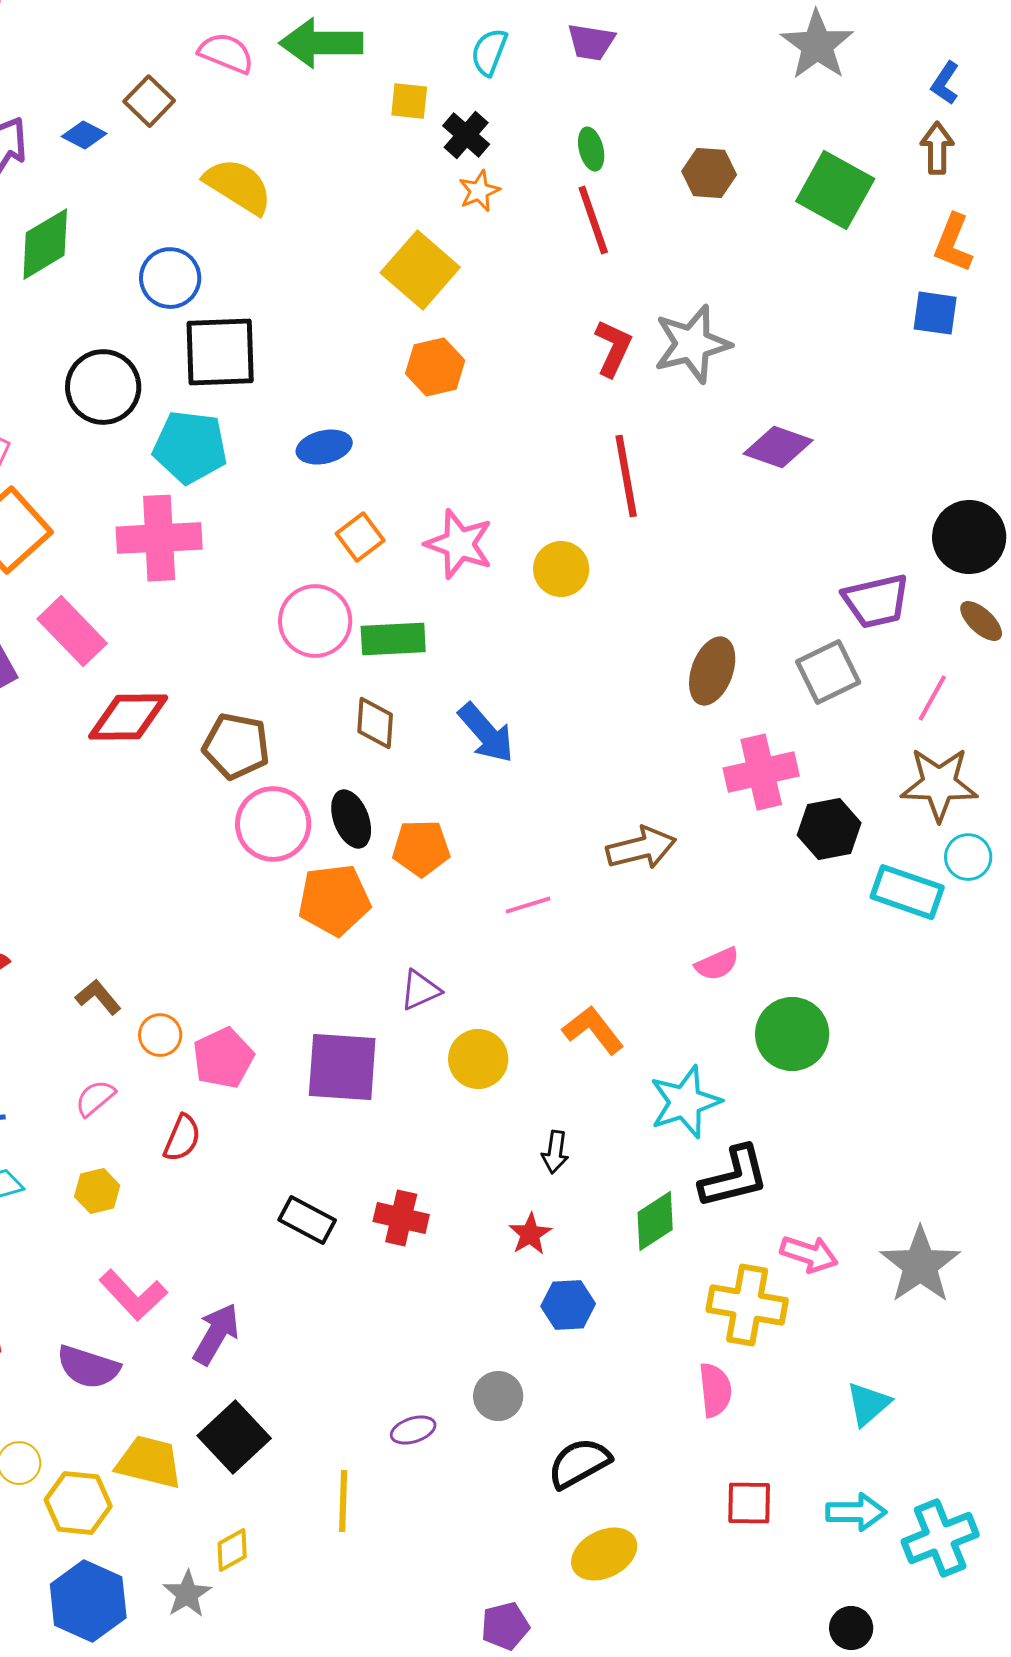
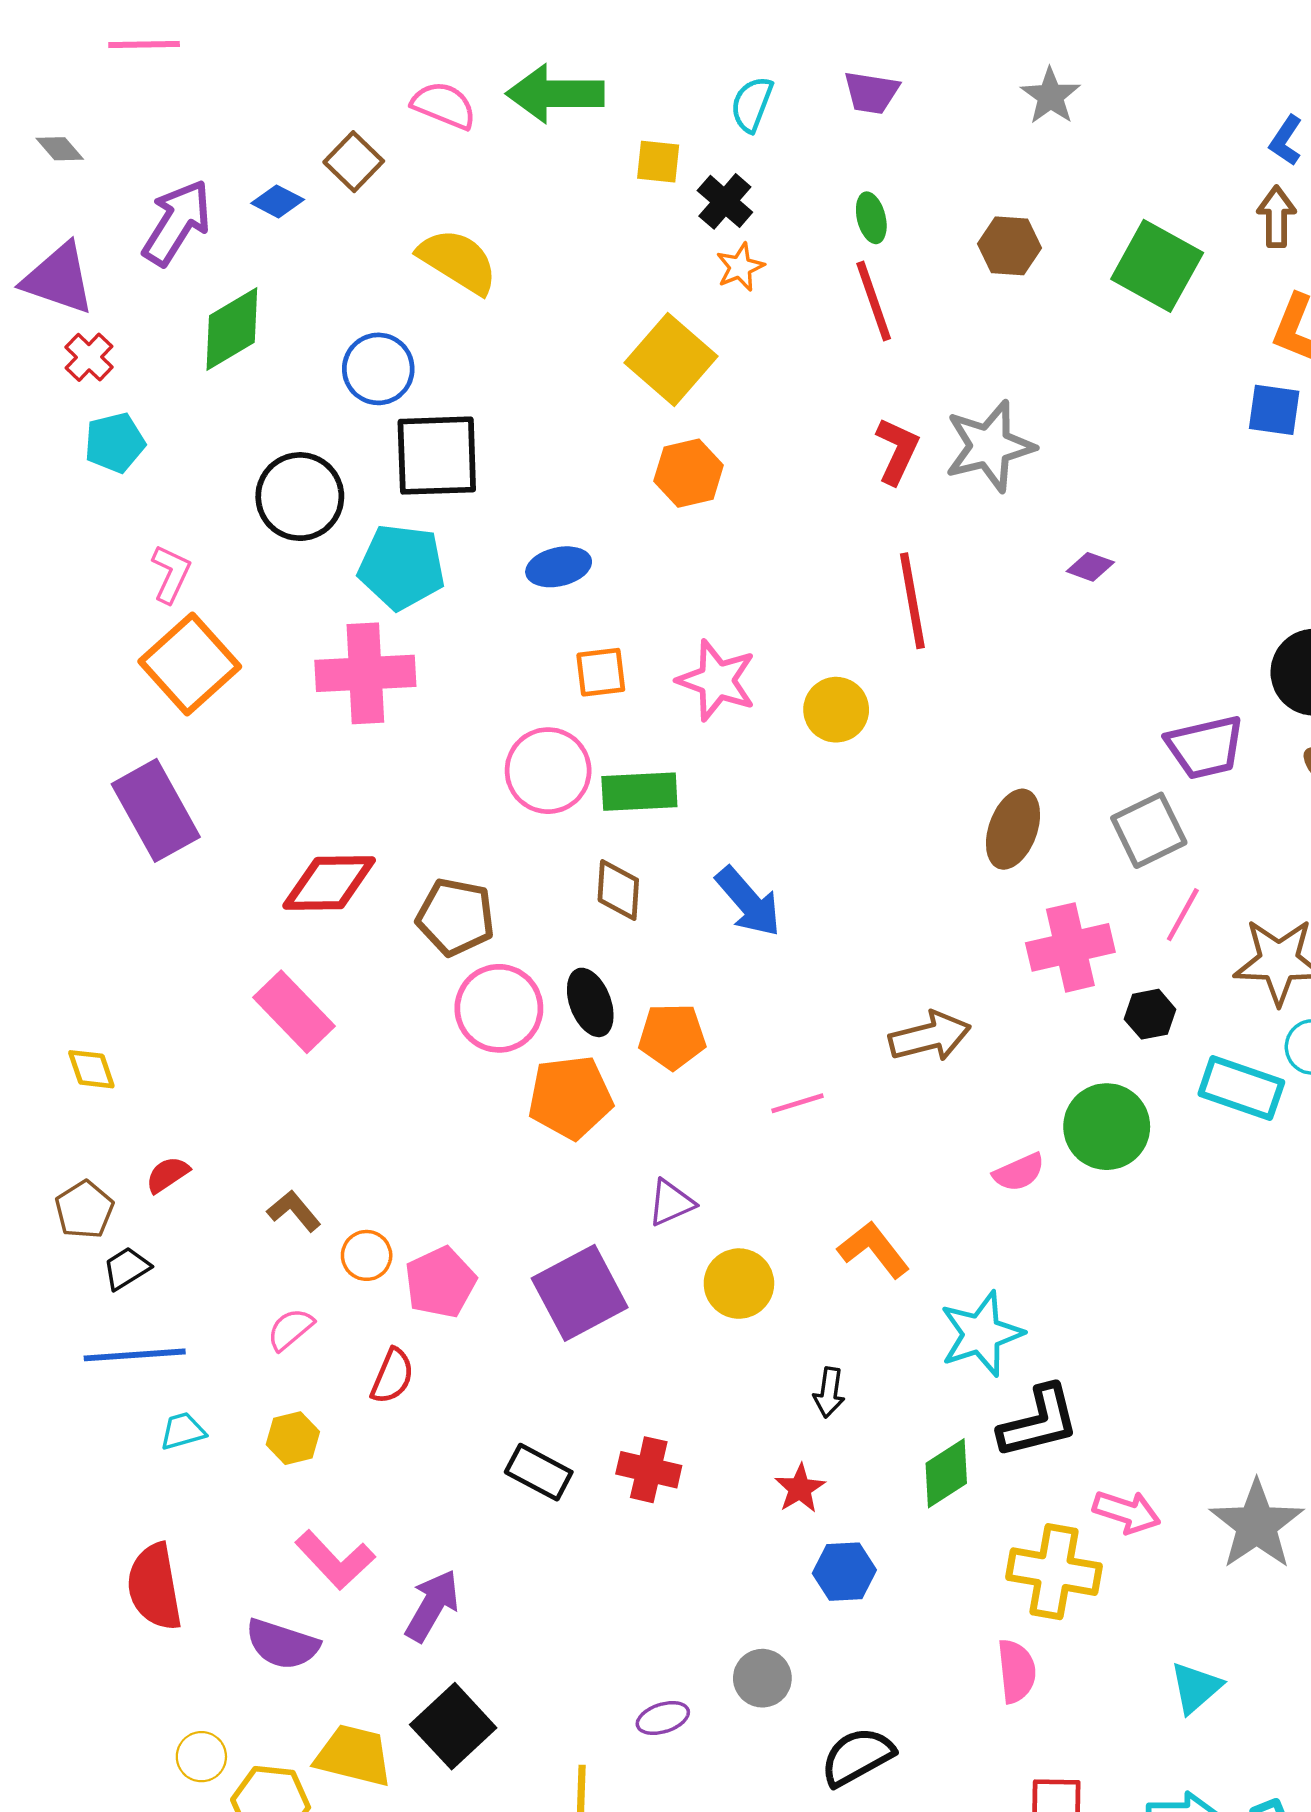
gray star: (817, 45) -> (1050, 96), moved, size x0.7
purple diamond: (778, 447) -> (1090, 567), size x0.6
orange square: (360, 537) -> (601, 672), turned 30
pink rectangle: (72, 631) -> (294, 1012), moved
pink line: (932, 698) -> (1183, 915), moved
black hexagon: (829, 829) -> (1150, 1014), size x0.7
green circle: (792, 1034) -> (1107, 1127), moved
purple square: (342, 1067) -> (580, 1293), turned -32

